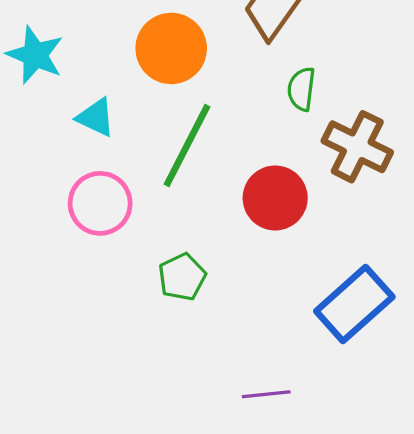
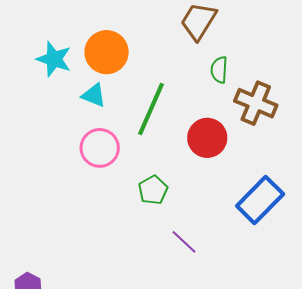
orange circle: (171, 48) -> (107, 52), moved
purple line: (266, 394) -> (184, 242), moved, turned 52

